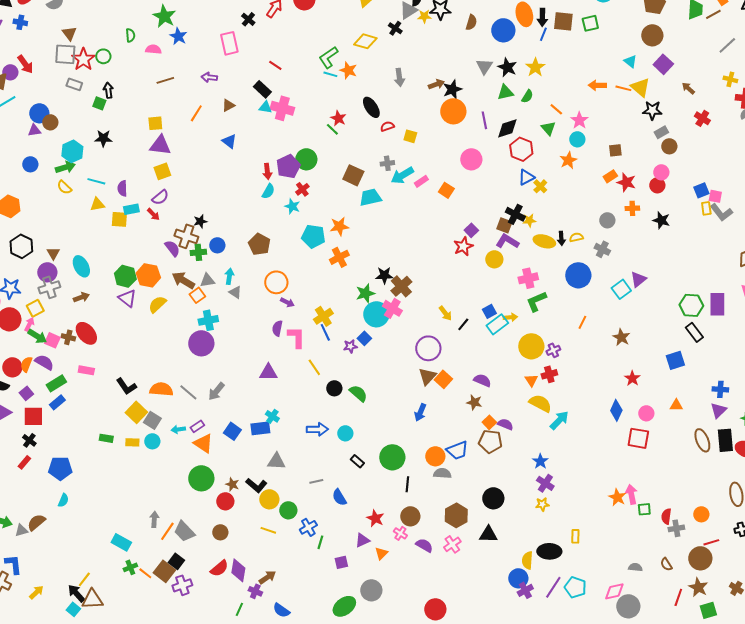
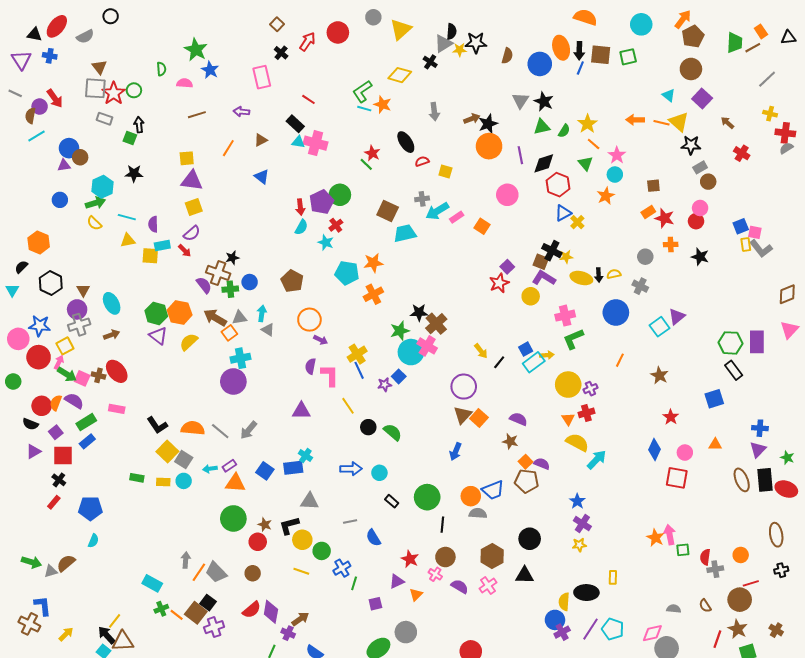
yellow star: (535, 67) -> (587, 124), moved
orange triangle: (203, 443) -> (235, 483), turned -30
black L-shape: (256, 485) -> (289, 526), turned 125

